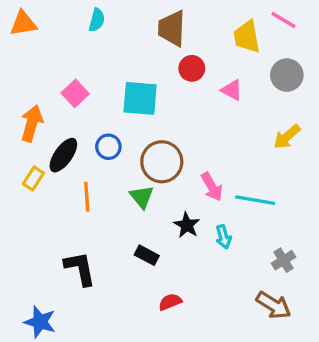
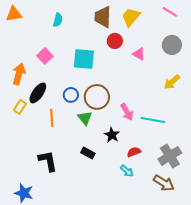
cyan semicircle: (97, 20) -> (58, 20), moved
yellow trapezoid: (247, 37) -> (131, 17), moved, turned 50
blue circle: (108, 147) -> (71, 95), moved
cyan arrow: (223, 237) -> (127, 171), moved, turned -32
gray cross: (284, 260) -> (170, 156), size x1.6
red semicircle: (170, 302) -> (134, 152), moved

